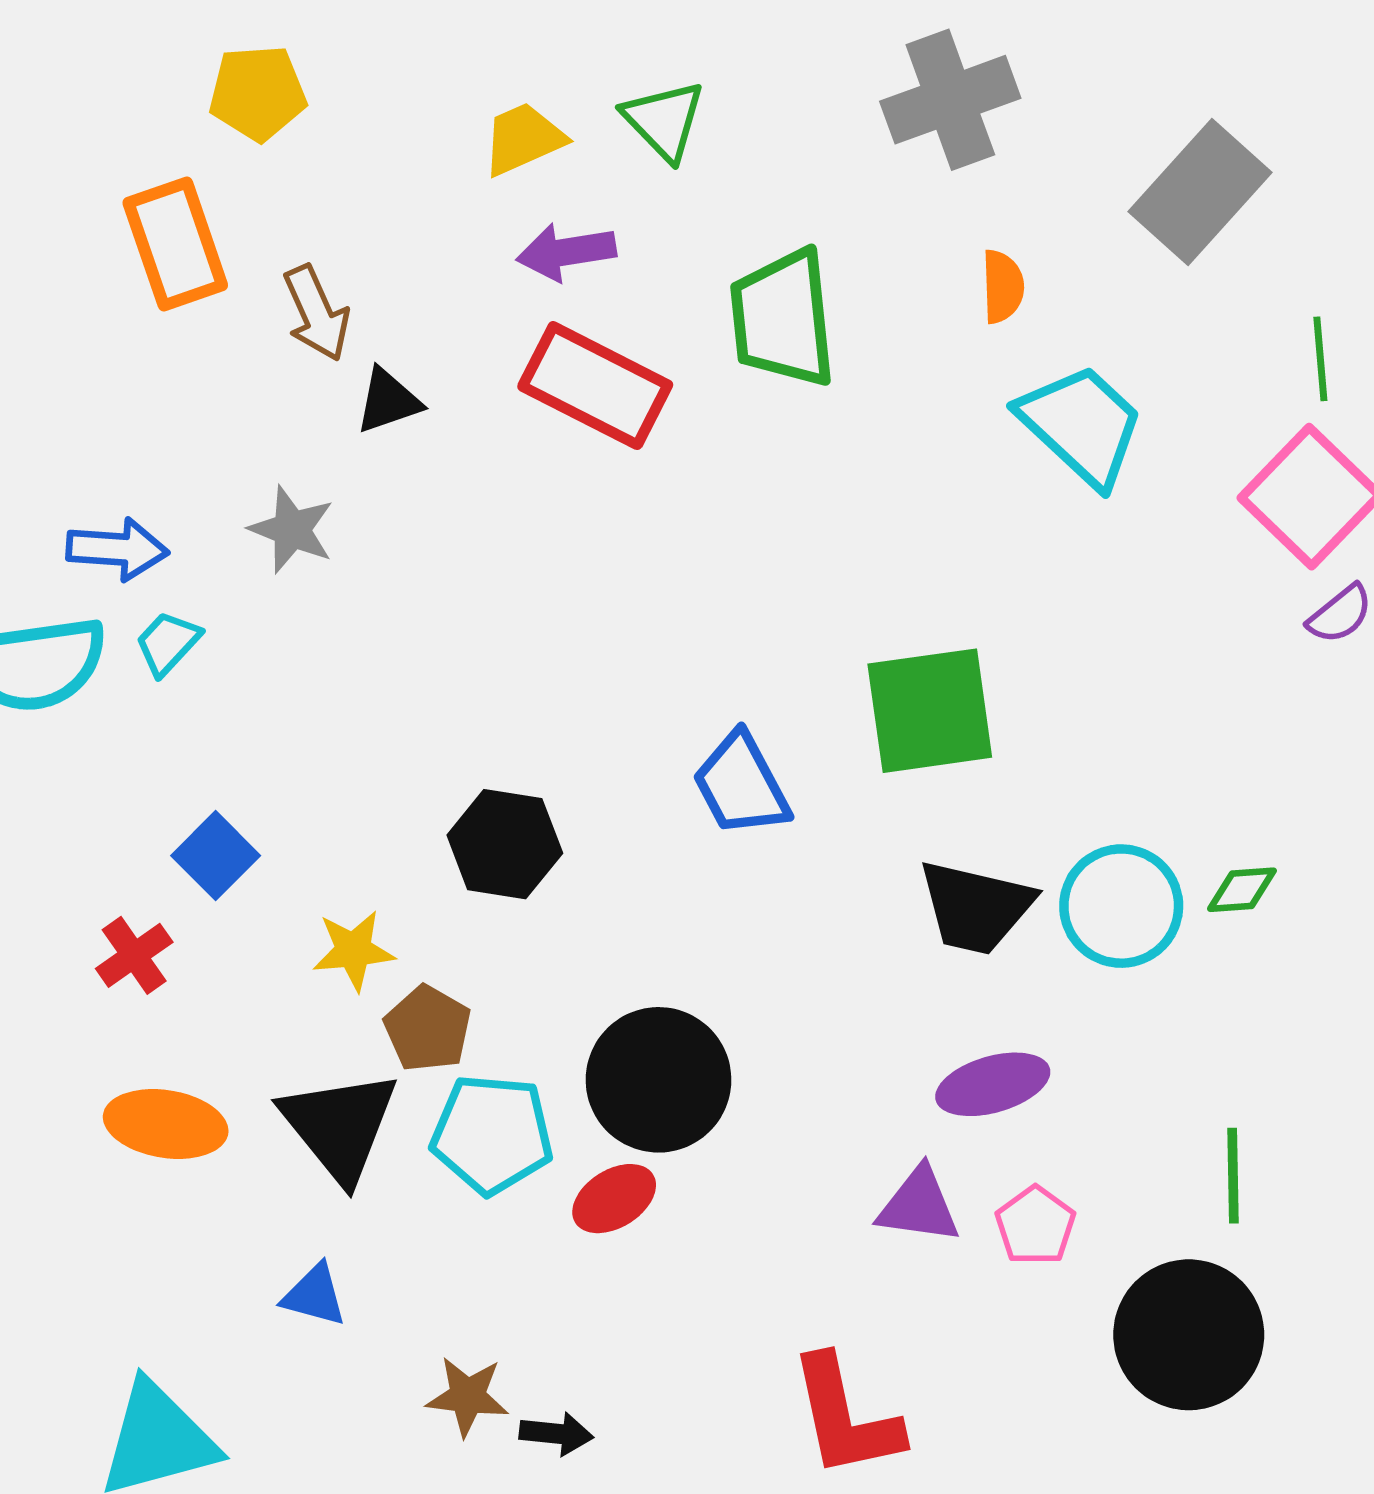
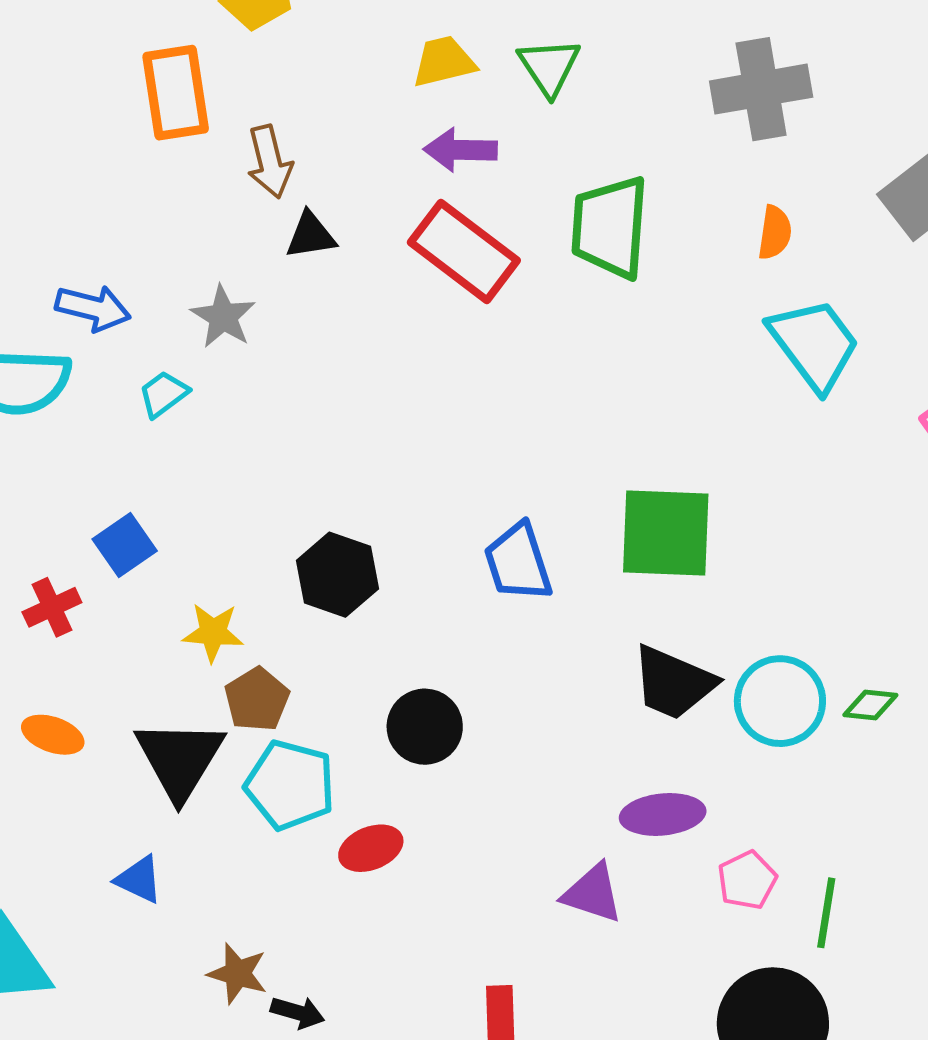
cyan trapezoid: (168, 643) -> (163, 394), moved
black circle: (658, 1080) -> (425, 727), moved, size x0.7
orange ellipse: (166, 1124) -> (53, 735), size x0.7
pink pentagon: (1035, 1226) -> (747, 880), moved

